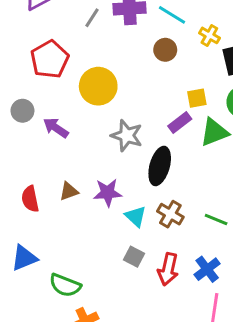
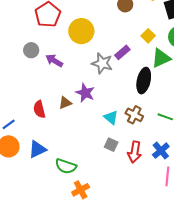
yellow square: (197, 98) -> (148, 36), turned -32
purple rectangle: (180, 123) -> (122, 52), moved
black ellipse: (160, 166) -> (144, 81), moved
purple star: (108, 193) -> (85, 93), moved, turned 30

